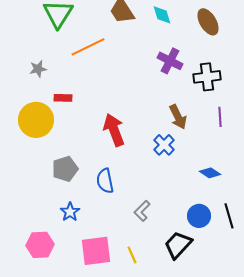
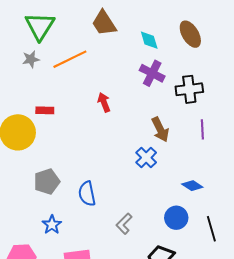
cyan diamond: (162, 15) -> (149, 40), moved
gray star: (38, 69) -> (31, 59), moved
red arrow: (114, 130) -> (104, 102), moved, size x0.6
blue circle: (199, 216) -> (176, 218), moved

